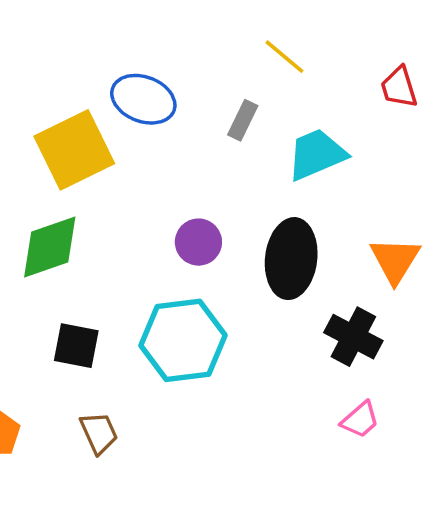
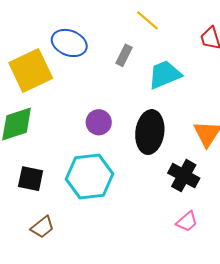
brown trapezoid: (99, 433) -> (42, 227), turned 75

